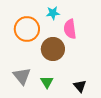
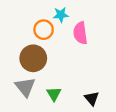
orange circle: (27, 29) -> (44, 30), moved, size x0.7
brown circle: (53, 49) -> (33, 58), moved

